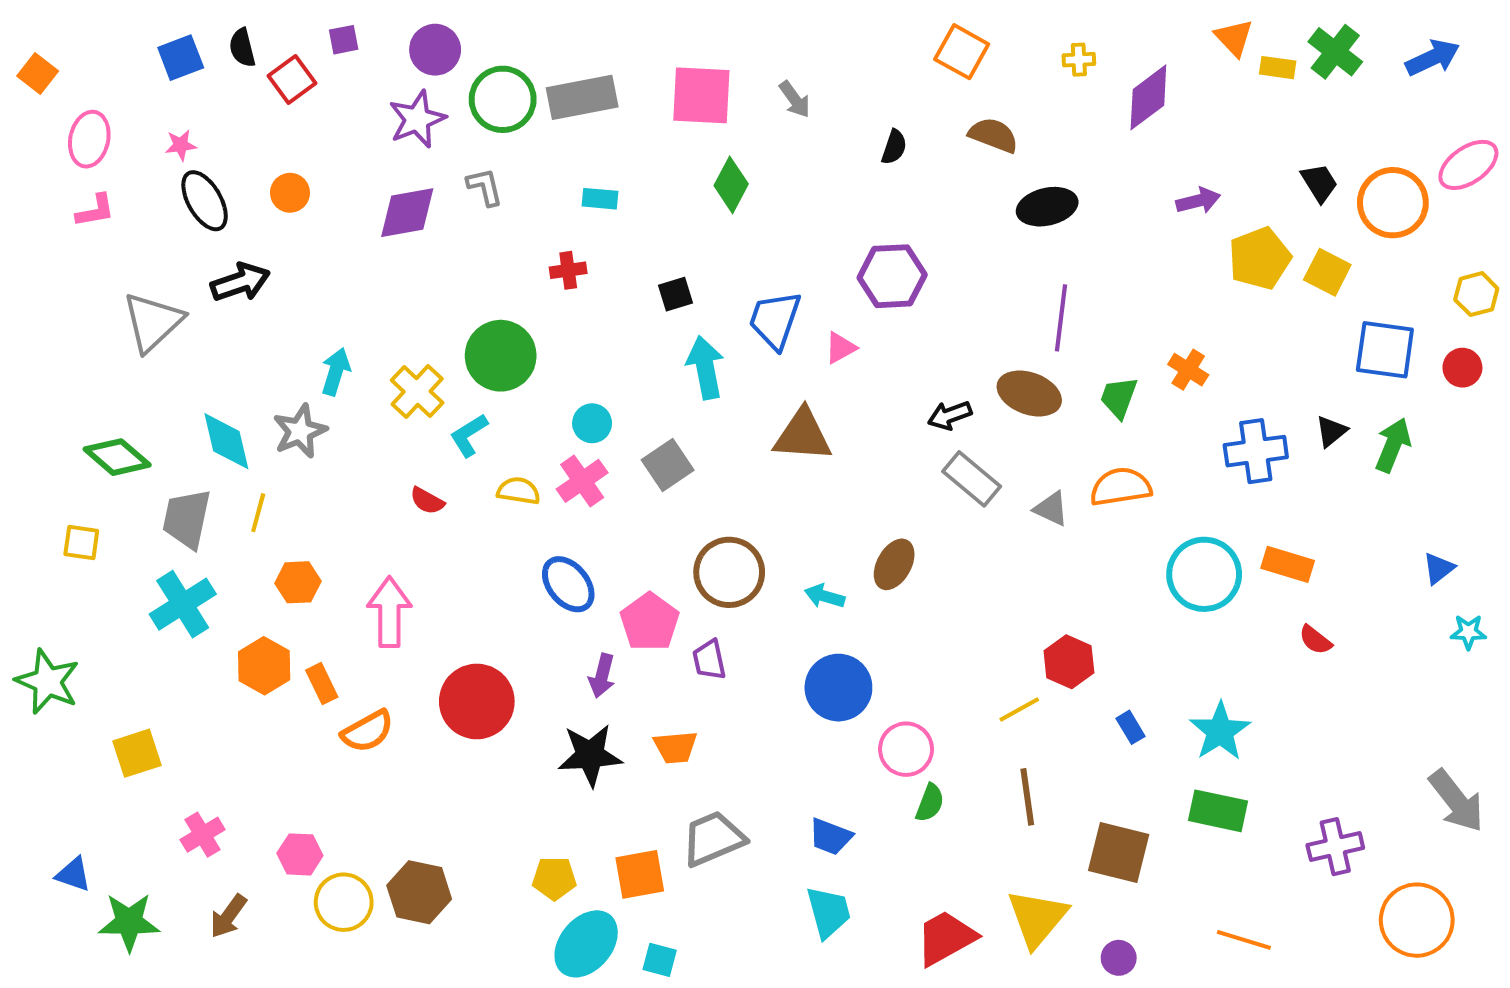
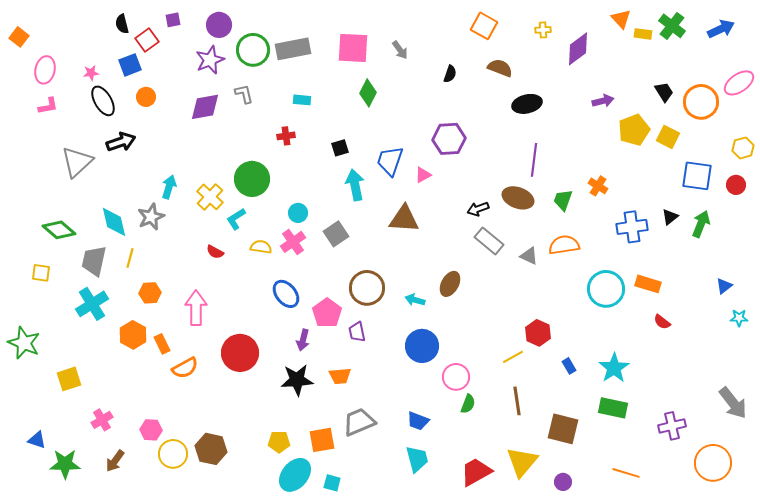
blue square: (181, 58) -> (130, 65), moved

